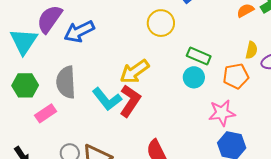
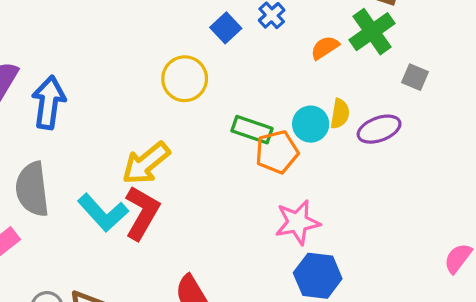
blue arrow: (79, 31) -> (49, 102), turned 128
orange pentagon: (236, 76) -> (277, 152), moved
cyan circle: (194, 77) -> (311, 124), moved

